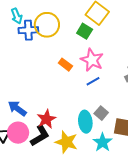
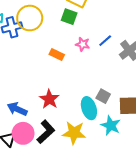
pink star: (92, 60) -> (83, 44), size x0.6
blue line: (93, 81) -> (105, 41), moved
red star: (46, 119) -> (49, 99), moved

